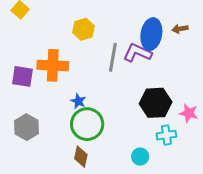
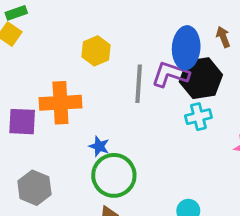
brown arrow: (180, 29) -> (223, 37), turned 84
black hexagon: (156, 103) -> (201, 78), moved
cyan cross: (166, 135) -> (198, 117), moved

